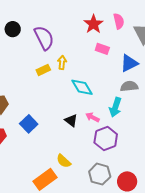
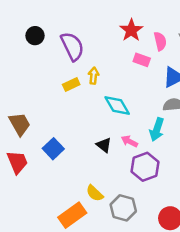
pink semicircle: (119, 21) -> (160, 41), moved
gray hexagon: (100, 174) -> (123, 208), moved

